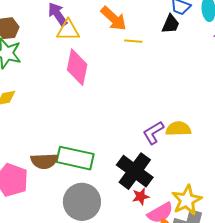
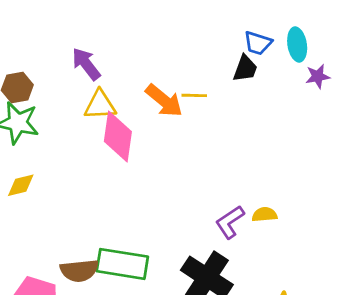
orange arrow: (114, 19) -> (164, 101), moved
yellow triangle: (68, 30) -> (100, 105), moved
yellow semicircle: (178, 129) -> (265, 215), size x0.7

